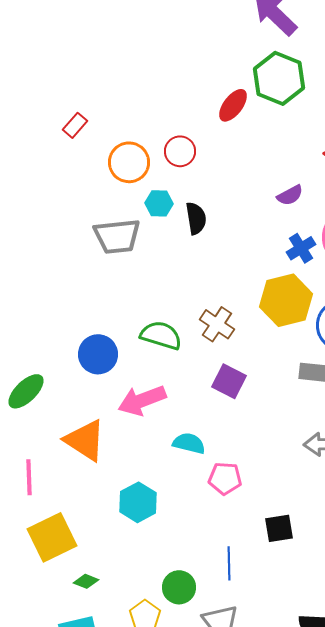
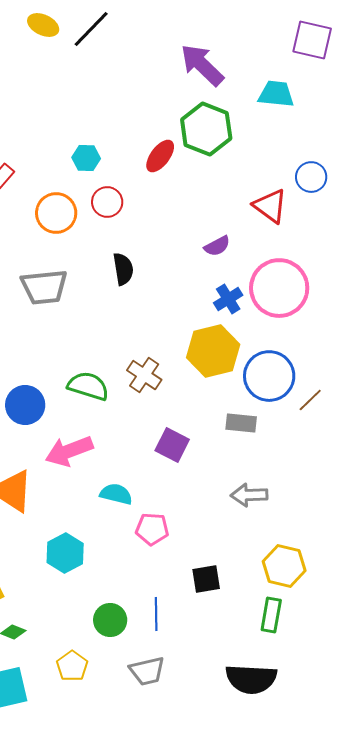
cyan hexagon: (159, 203) -> (86, 158), moved
purple square: (229, 381) -> (172, 445), moved
green circle: (179, 587) -> (110, 620), moved

